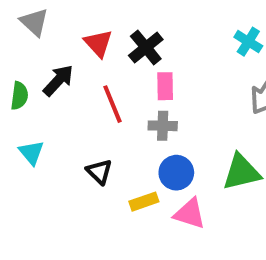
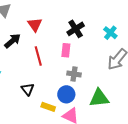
black cross: (146, 47) -> (76, 29), moved
gray cross: (163, 126) -> (74, 74), moved
yellow rectangle: (144, 202) -> (48, 107), turned 32

